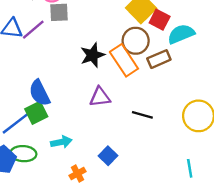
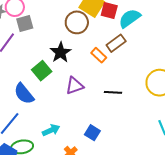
brown circle: (136, 41) -> (77, 22), moved
orange rectangle: (124, 60) -> (99, 55), moved, size x0.6
green square: (36, 113) -> (42, 71), moved

